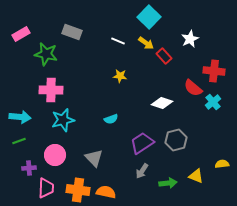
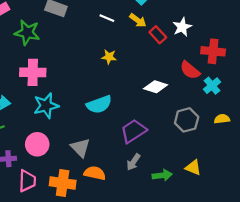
white star: (190, 39) -> (182, 27), moved
cyan semicircle: (111, 119) -> (99, 104), size x1.6
gray hexagon: (176, 140) -> (187, 120), moved
yellow semicircle: (222, 164) -> (222, 119), moved
orange semicircle: (106, 192) -> (95, 173), moved

